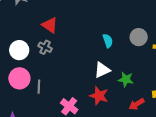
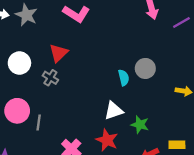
red triangle: (50, 25) -> (58, 53), turned 36
gray circle: (139, 37) -> (145, 68), moved
white circle: (19, 50) -> (19, 63), moved

